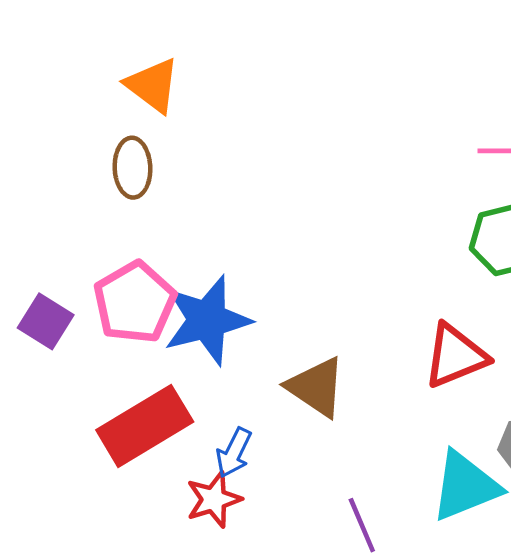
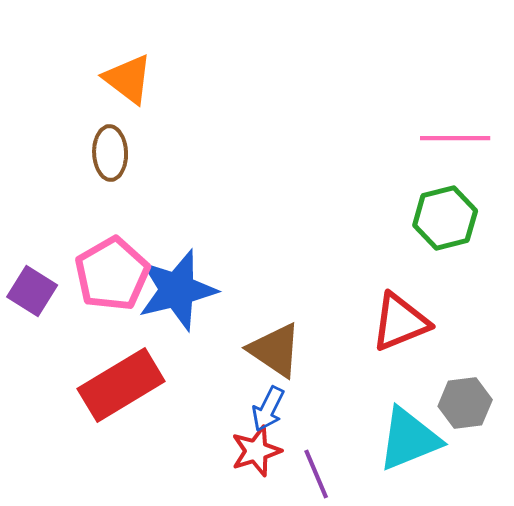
blue arrow: (234, 453) -> (268, 409), moved
red star: (214, 499) -> (256, 451), moved

